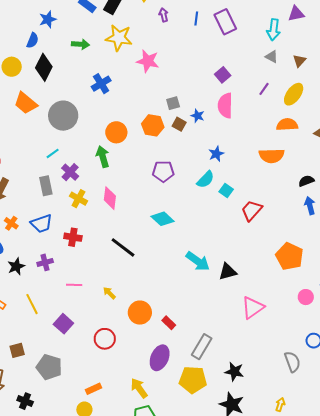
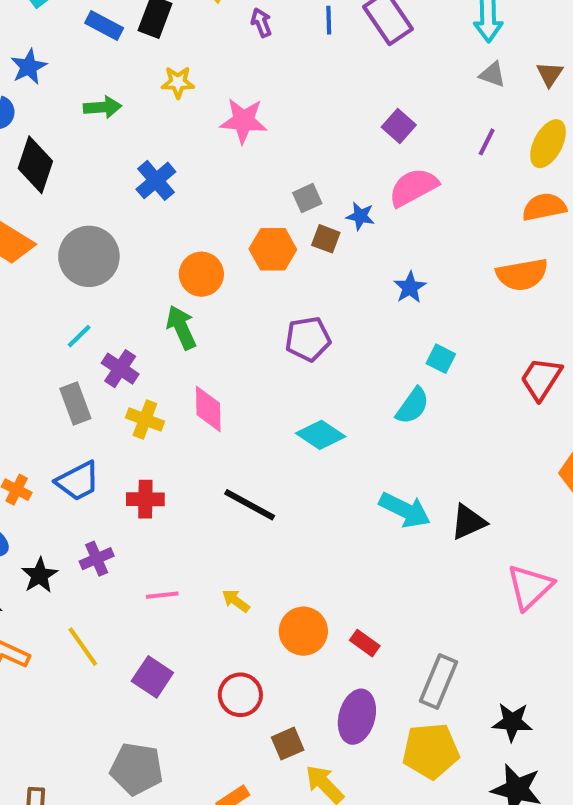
yellow star: (119, 38) -> (178, 82), size x0.6
pink semicircle: (225, 106) -> (413, 187), turned 70
cyan semicircle: (205, 180) -> (412, 406), moved
red trapezoid: (252, 210) -> (541, 379), moved
brown square: (17, 350) -> (288, 744), moved

